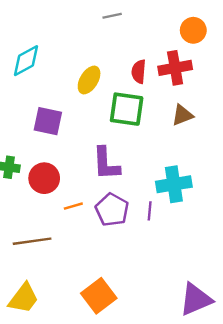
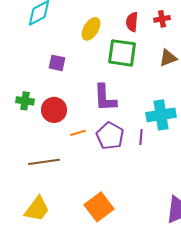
red cross: (175, 68) -> (162, 19), size x0.6
purple square: (48, 121) -> (57, 63), size x0.7

